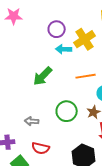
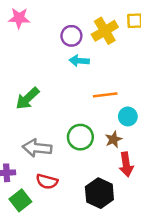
yellow cross: (85, 39) -> (105, 31), moved
green arrow: (43, 76) -> (28, 98), moved
gray arrow: (32, 121) -> (37, 148), size x1.6

